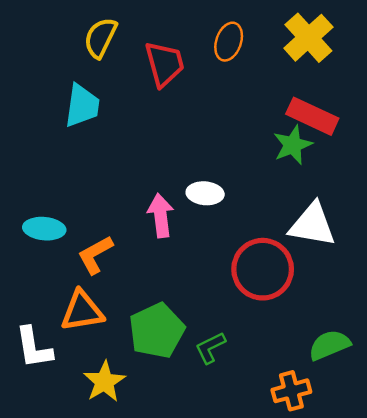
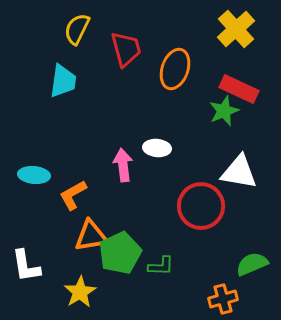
orange ellipse: (229, 42) -> (175, 69), moved, size x1.4
orange triangle: (82, 311) -> (91, 236), moved
green L-shape: (210, 348) -> (161, 266), turned -152

